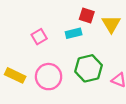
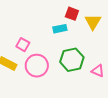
pink square: (39, 37) -> (23, 45), moved, turned -32

